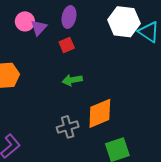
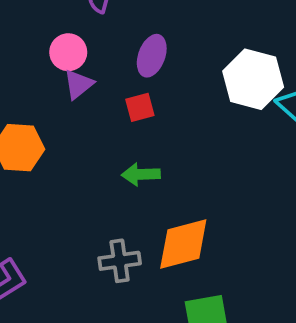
purple triangle: (39, 28) -> (78, 84), moved

